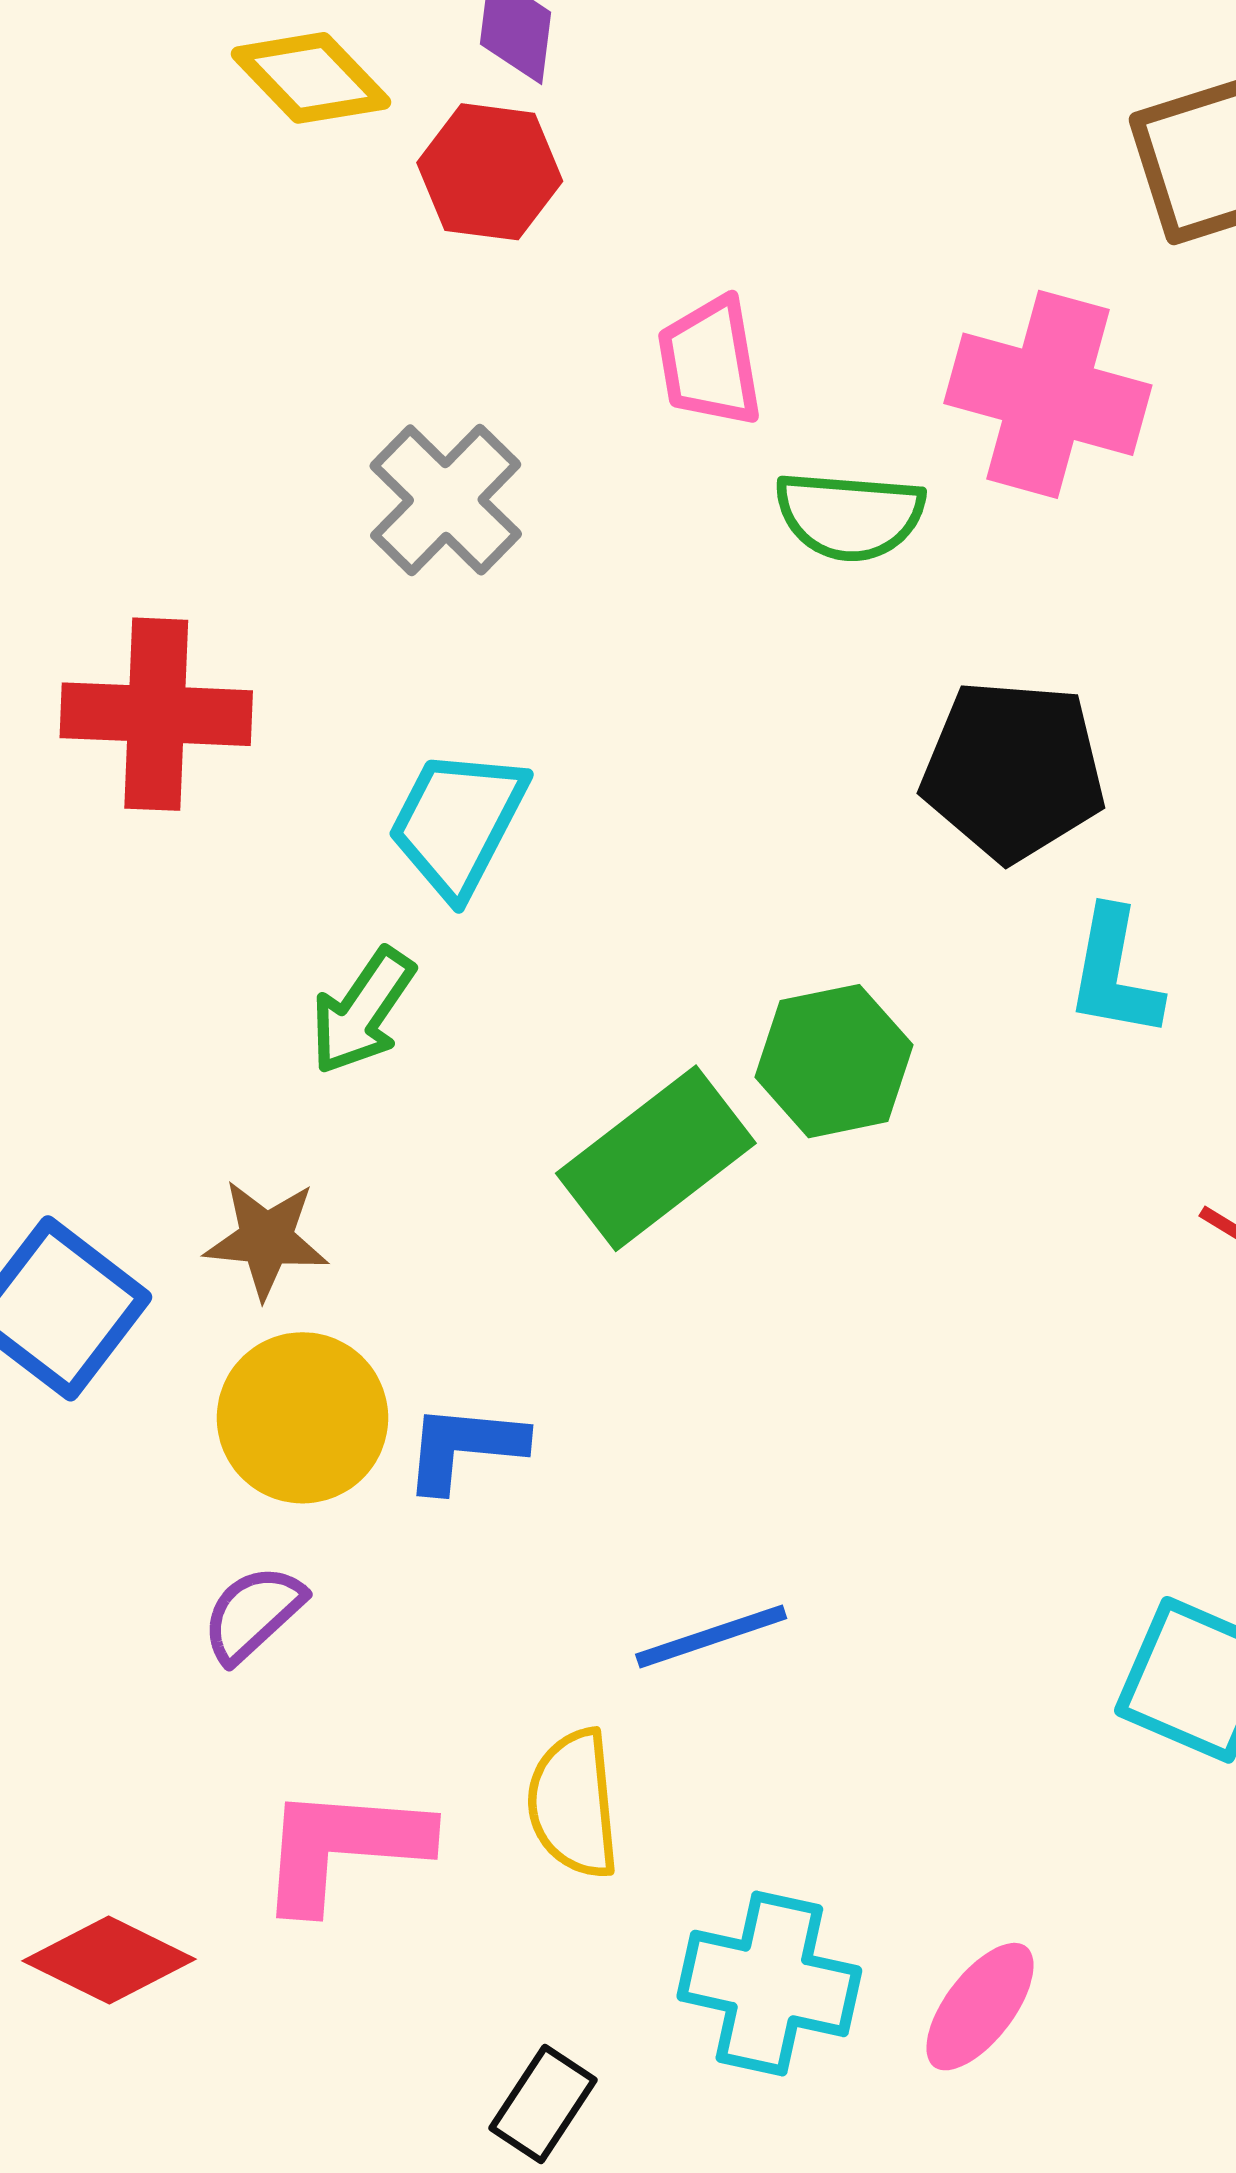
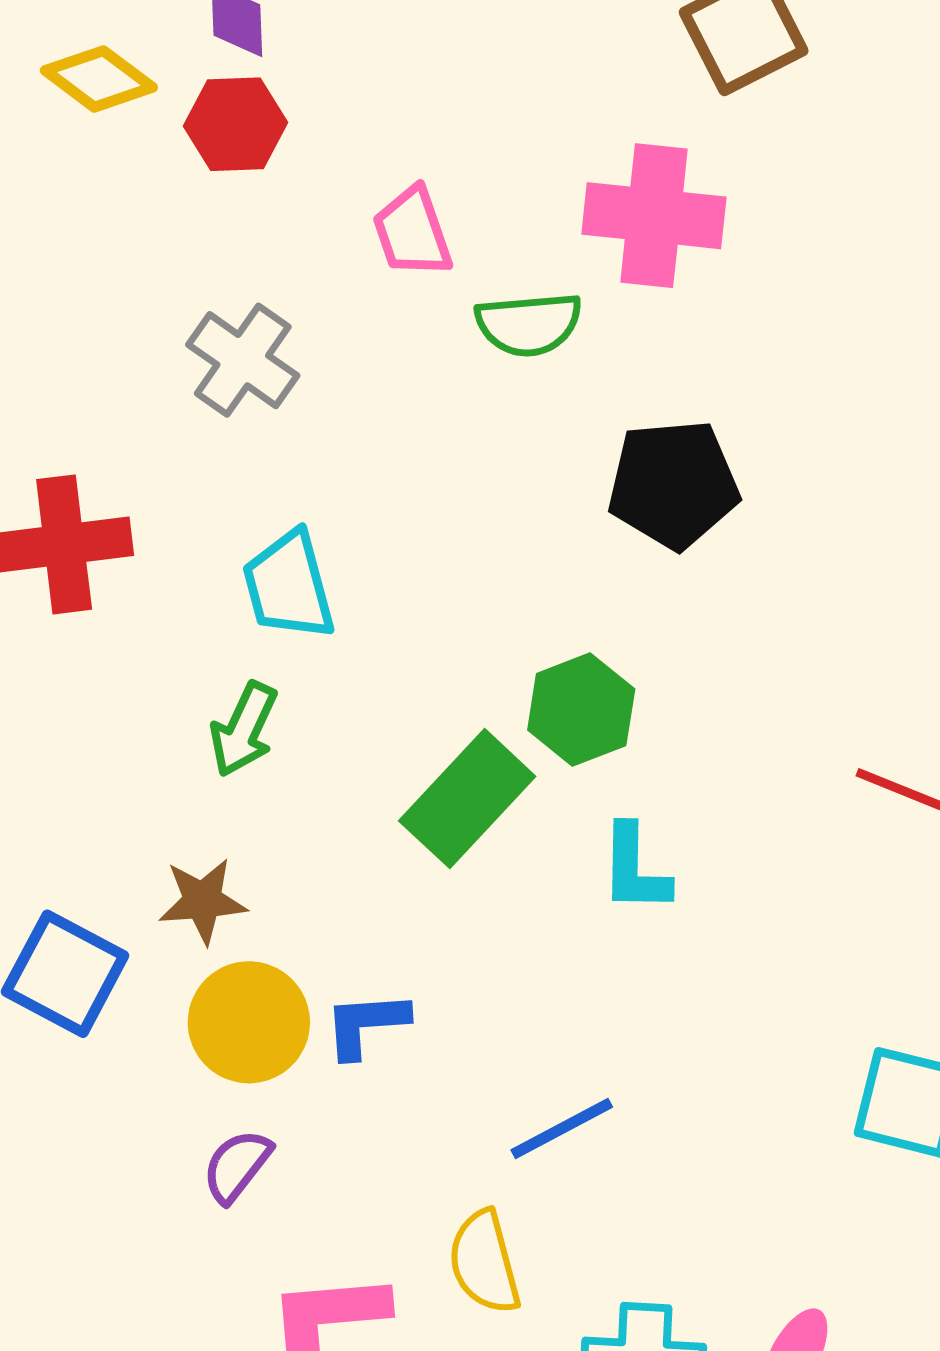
cyan trapezoid: (458, 823) -> (289, 586), turned -33
cyan L-shape: (1114, 973) -> (635, 869), moved

